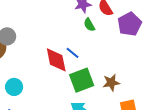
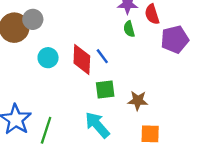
green square: (82, 80) -> (105, 89), size x0.7
cyan circle: (14, 87) -> (48, 58), moved

